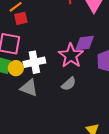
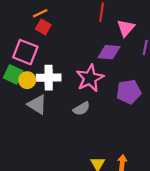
red square: (21, 18) -> (43, 27), turned 32
purple diamond: (85, 43) -> (109, 52), moved

